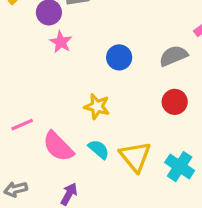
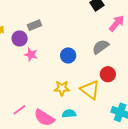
cyan semicircle: (99, 149) -> (69, 114), turned -32
yellow triangle: (135, 157) -> (90, 90), moved

